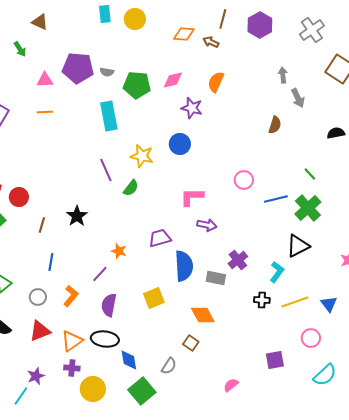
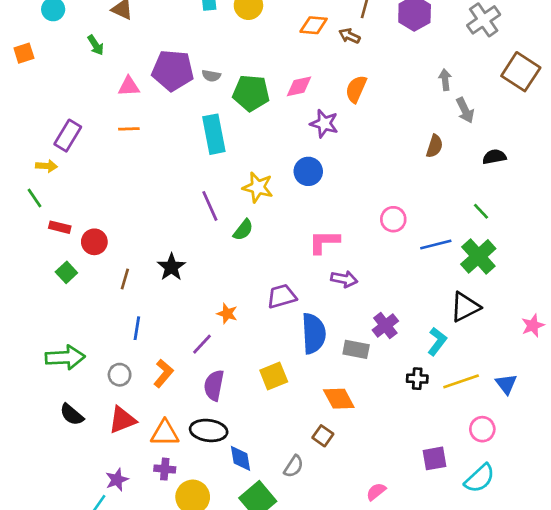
black semicircle: (336, 133) -> (494, 157), moved
orange triangle: (72, 341) -> (165, 433), turned 35
cyan semicircle: (325, 375) -> (480, 478), moved

